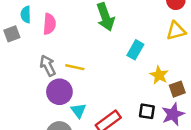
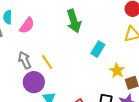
pink semicircle: (49, 24) -> (27, 26), turned 30
yellow line: (75, 67) -> (47, 62), turned 42

